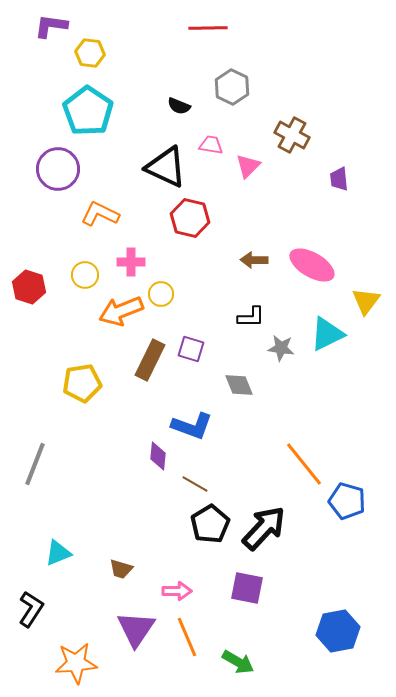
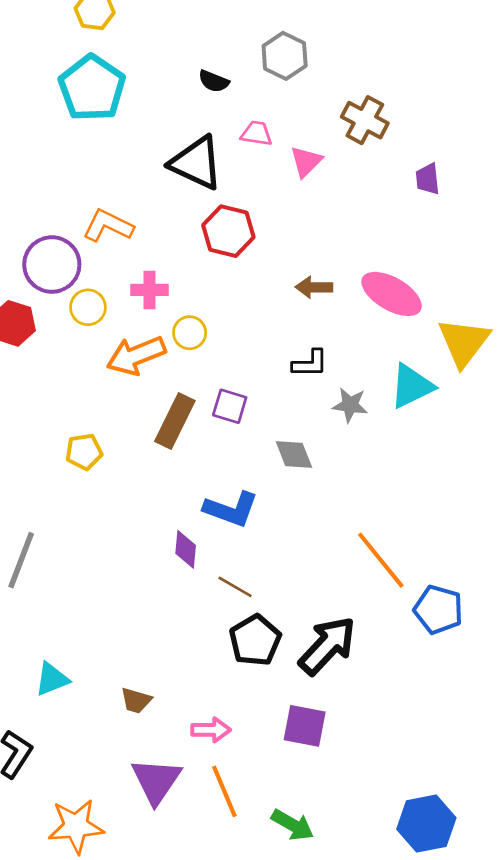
purple circle: (58, 169) -> (52, 265), moved
yellow triangle: (366, 301) -> (464, 342), size x1.4
yellow pentagon: (82, 383) -> (84, 452), size x0.7
blue hexagon: (338, 631) -> (426, 824), moved

